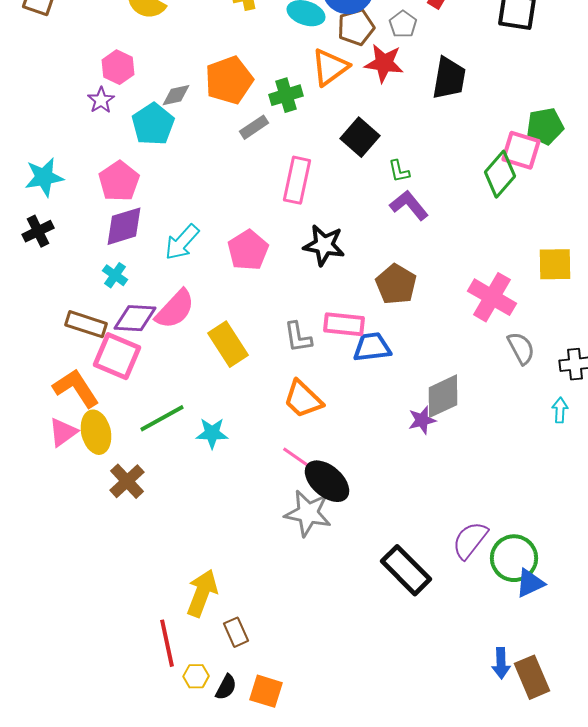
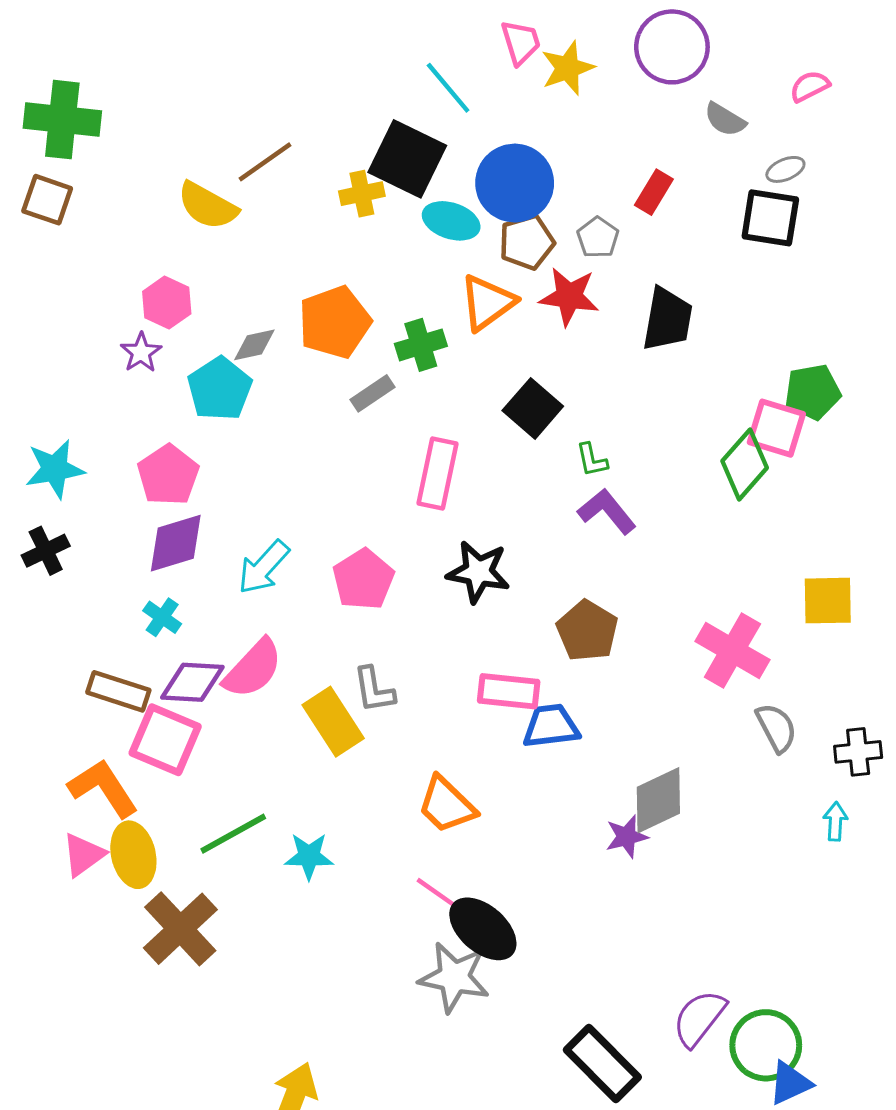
gray L-shape: (298, 337) -> (374, 690), moved
brown cross: (127, 481) -> (180, 929), size x1.4

